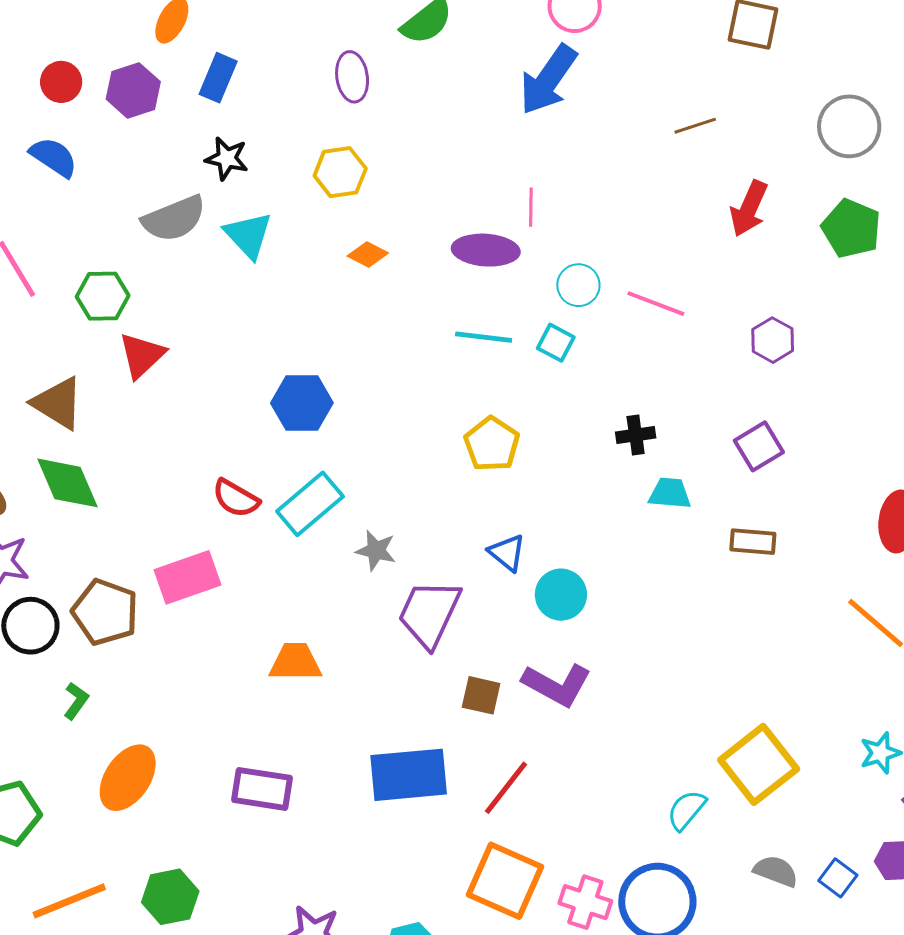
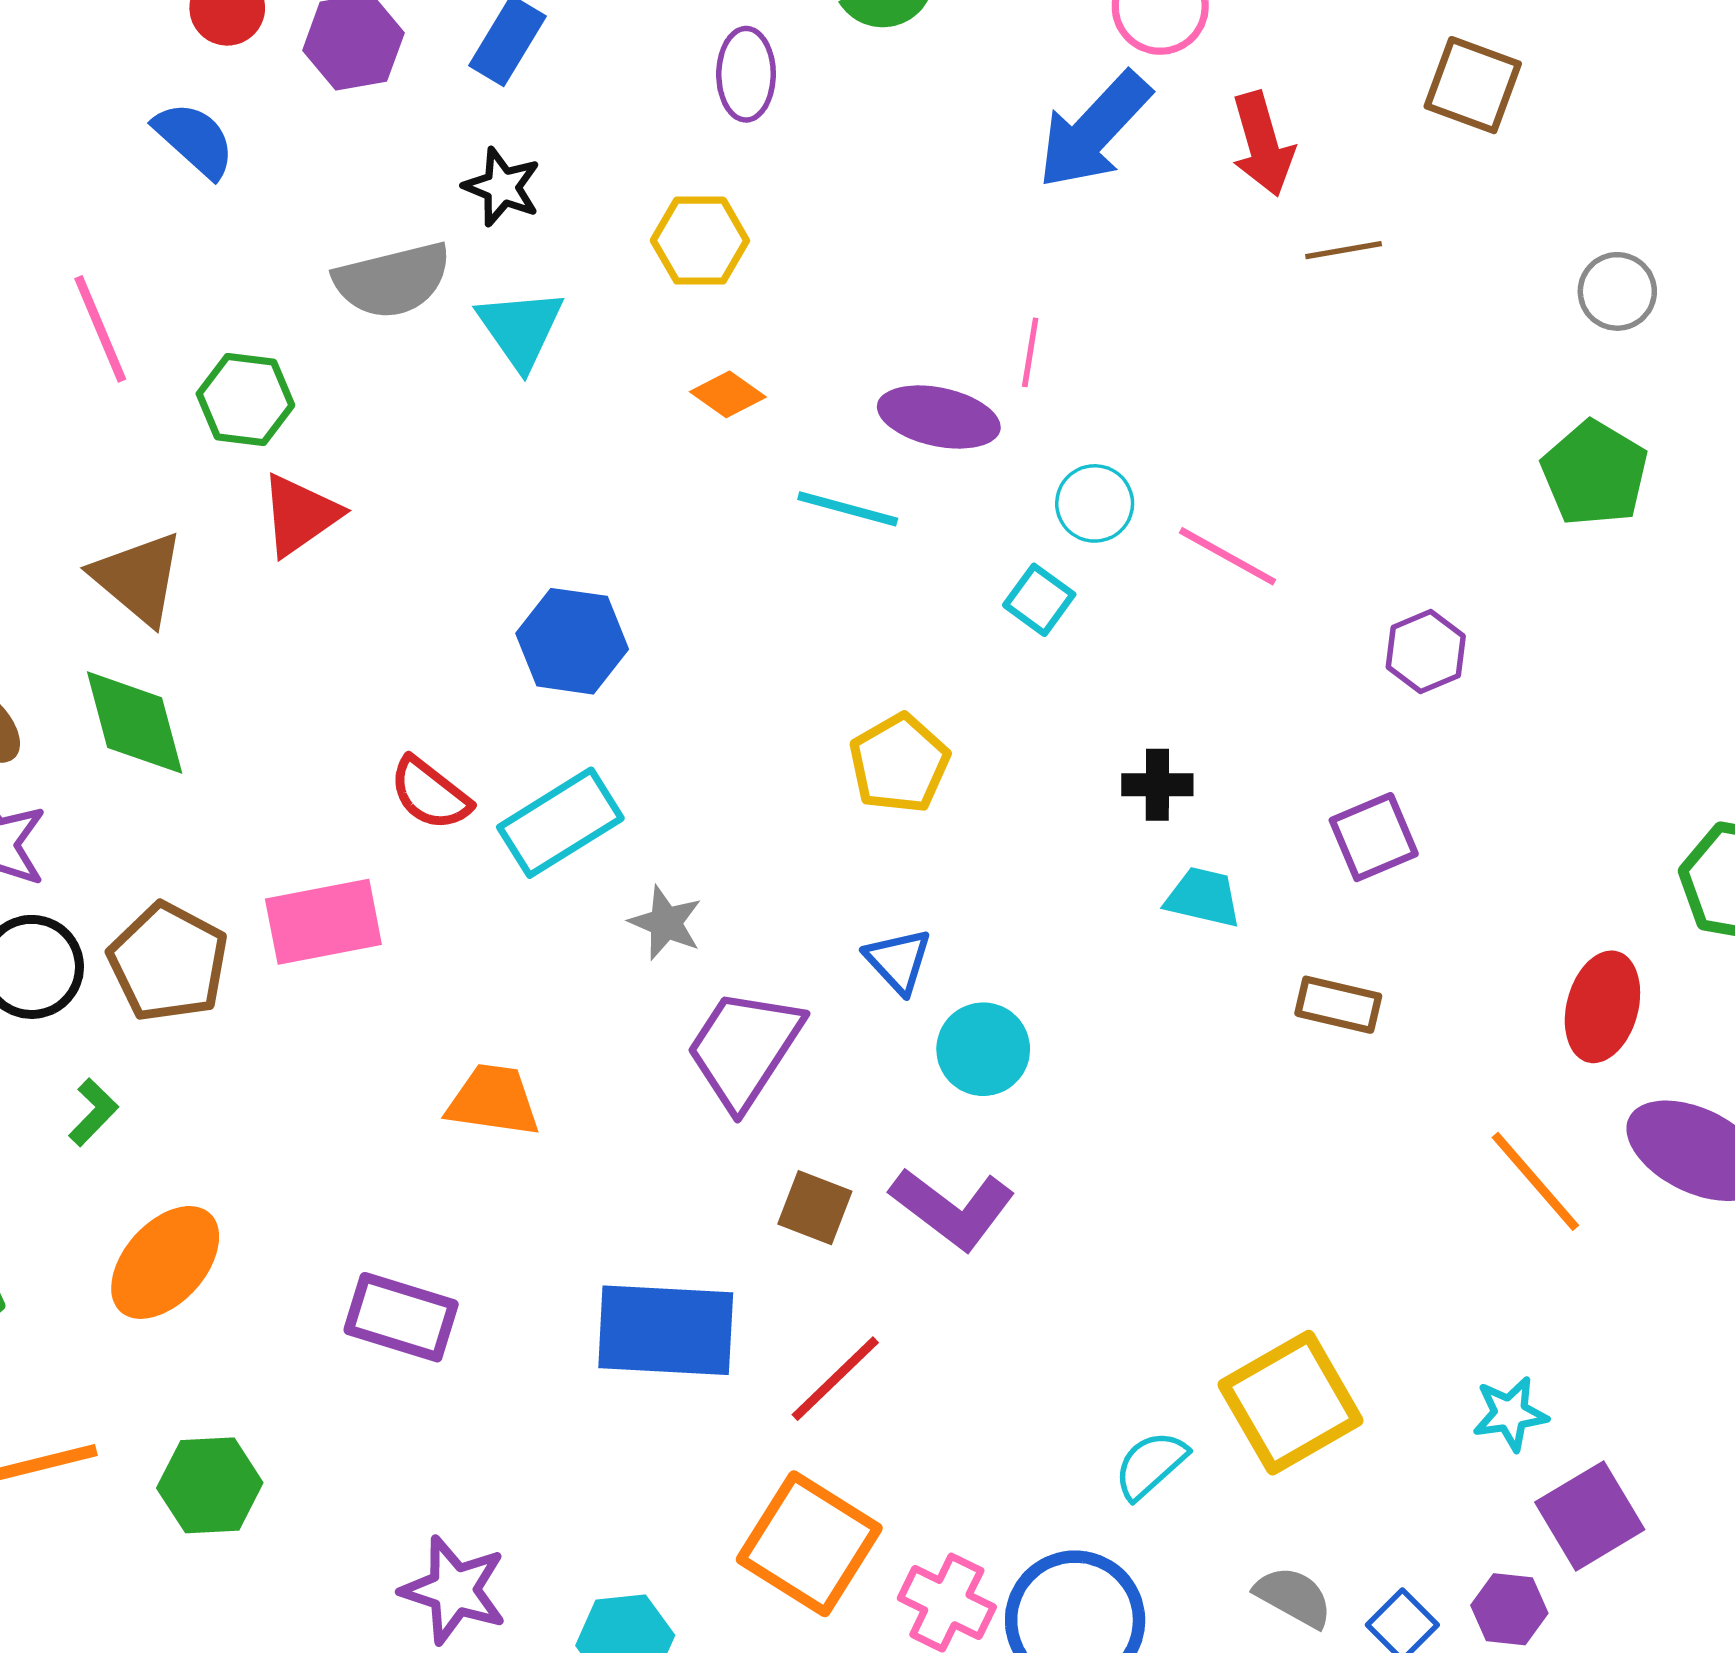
gray circle: (849, 126) -> (1617, 291), size x0.7
red arrow: (749, 209) -> (1263, 144), moved, turned -48
cyan line: (484, 337) -> (848, 509), moved

